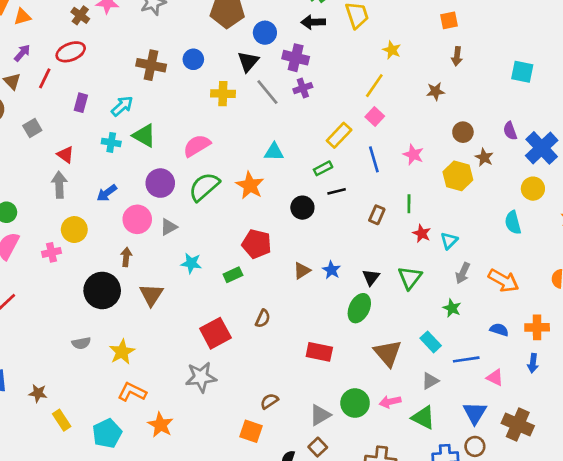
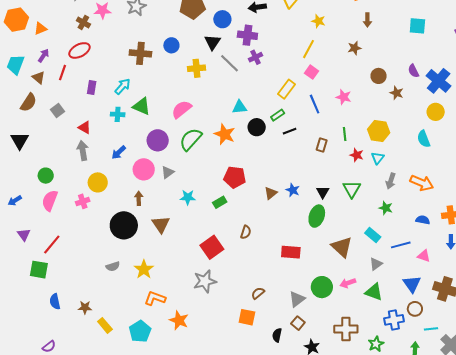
yellow hexagon: (458, 176) -> (379, 131), moved
black circle: (302, 208) -> (257, 127), moved

